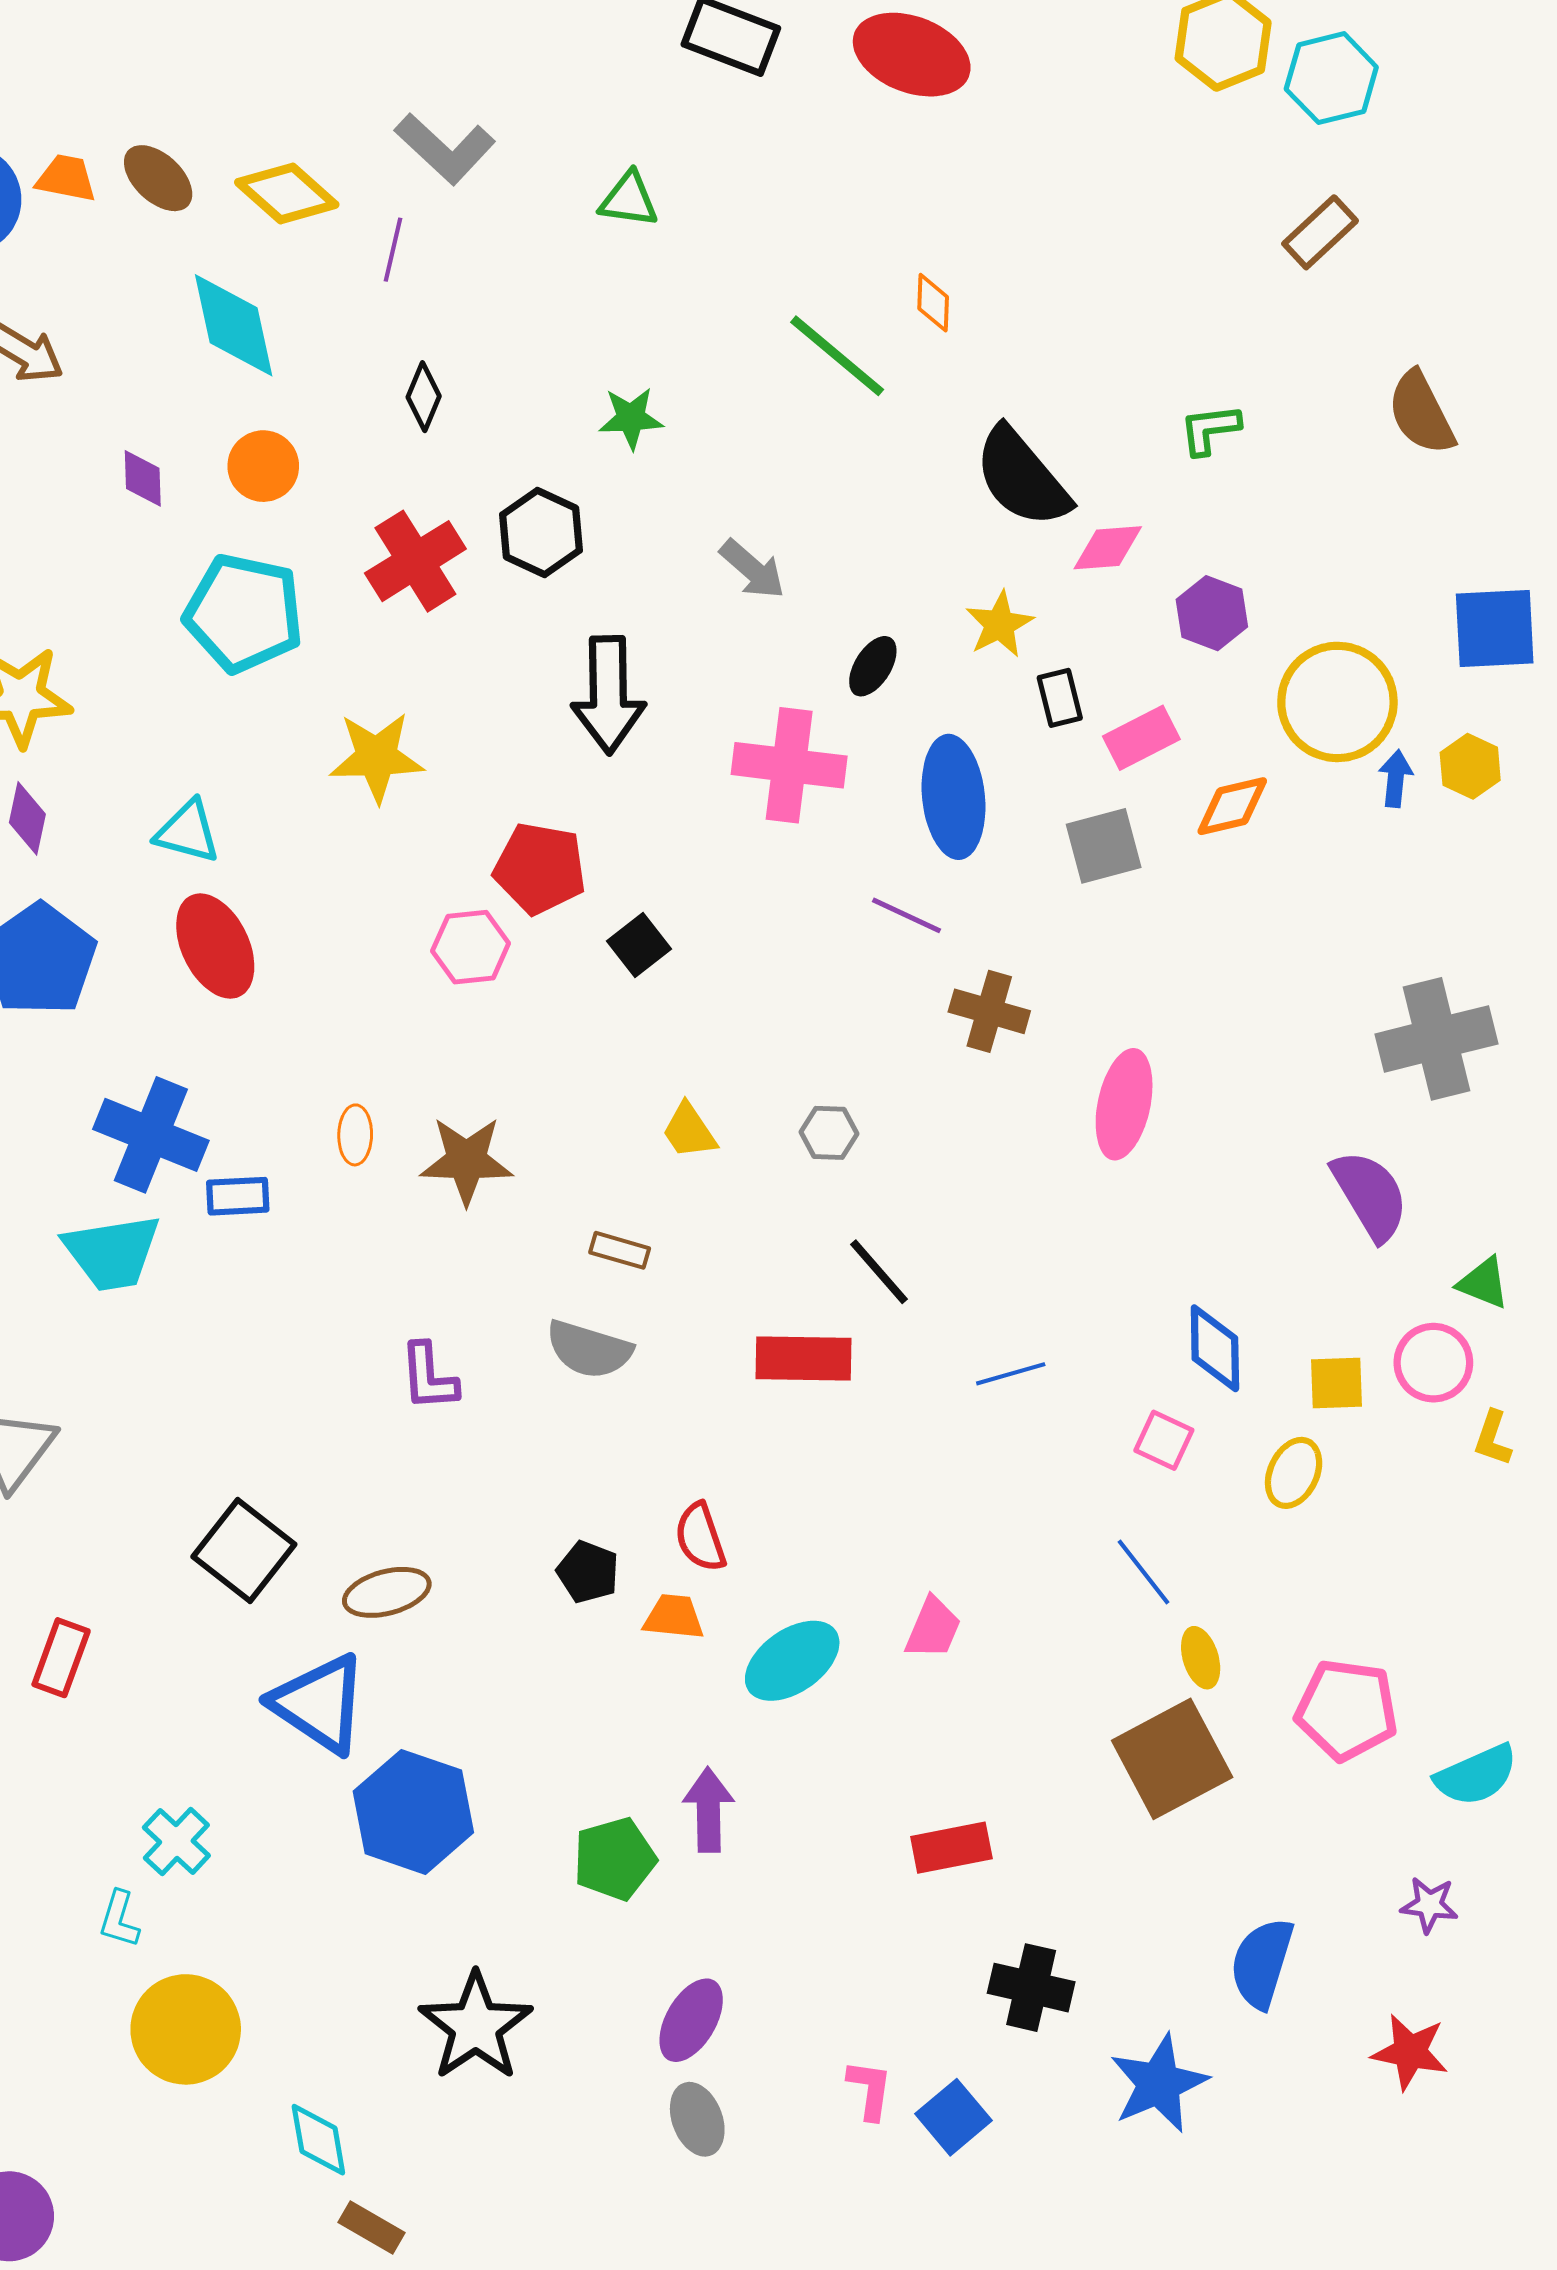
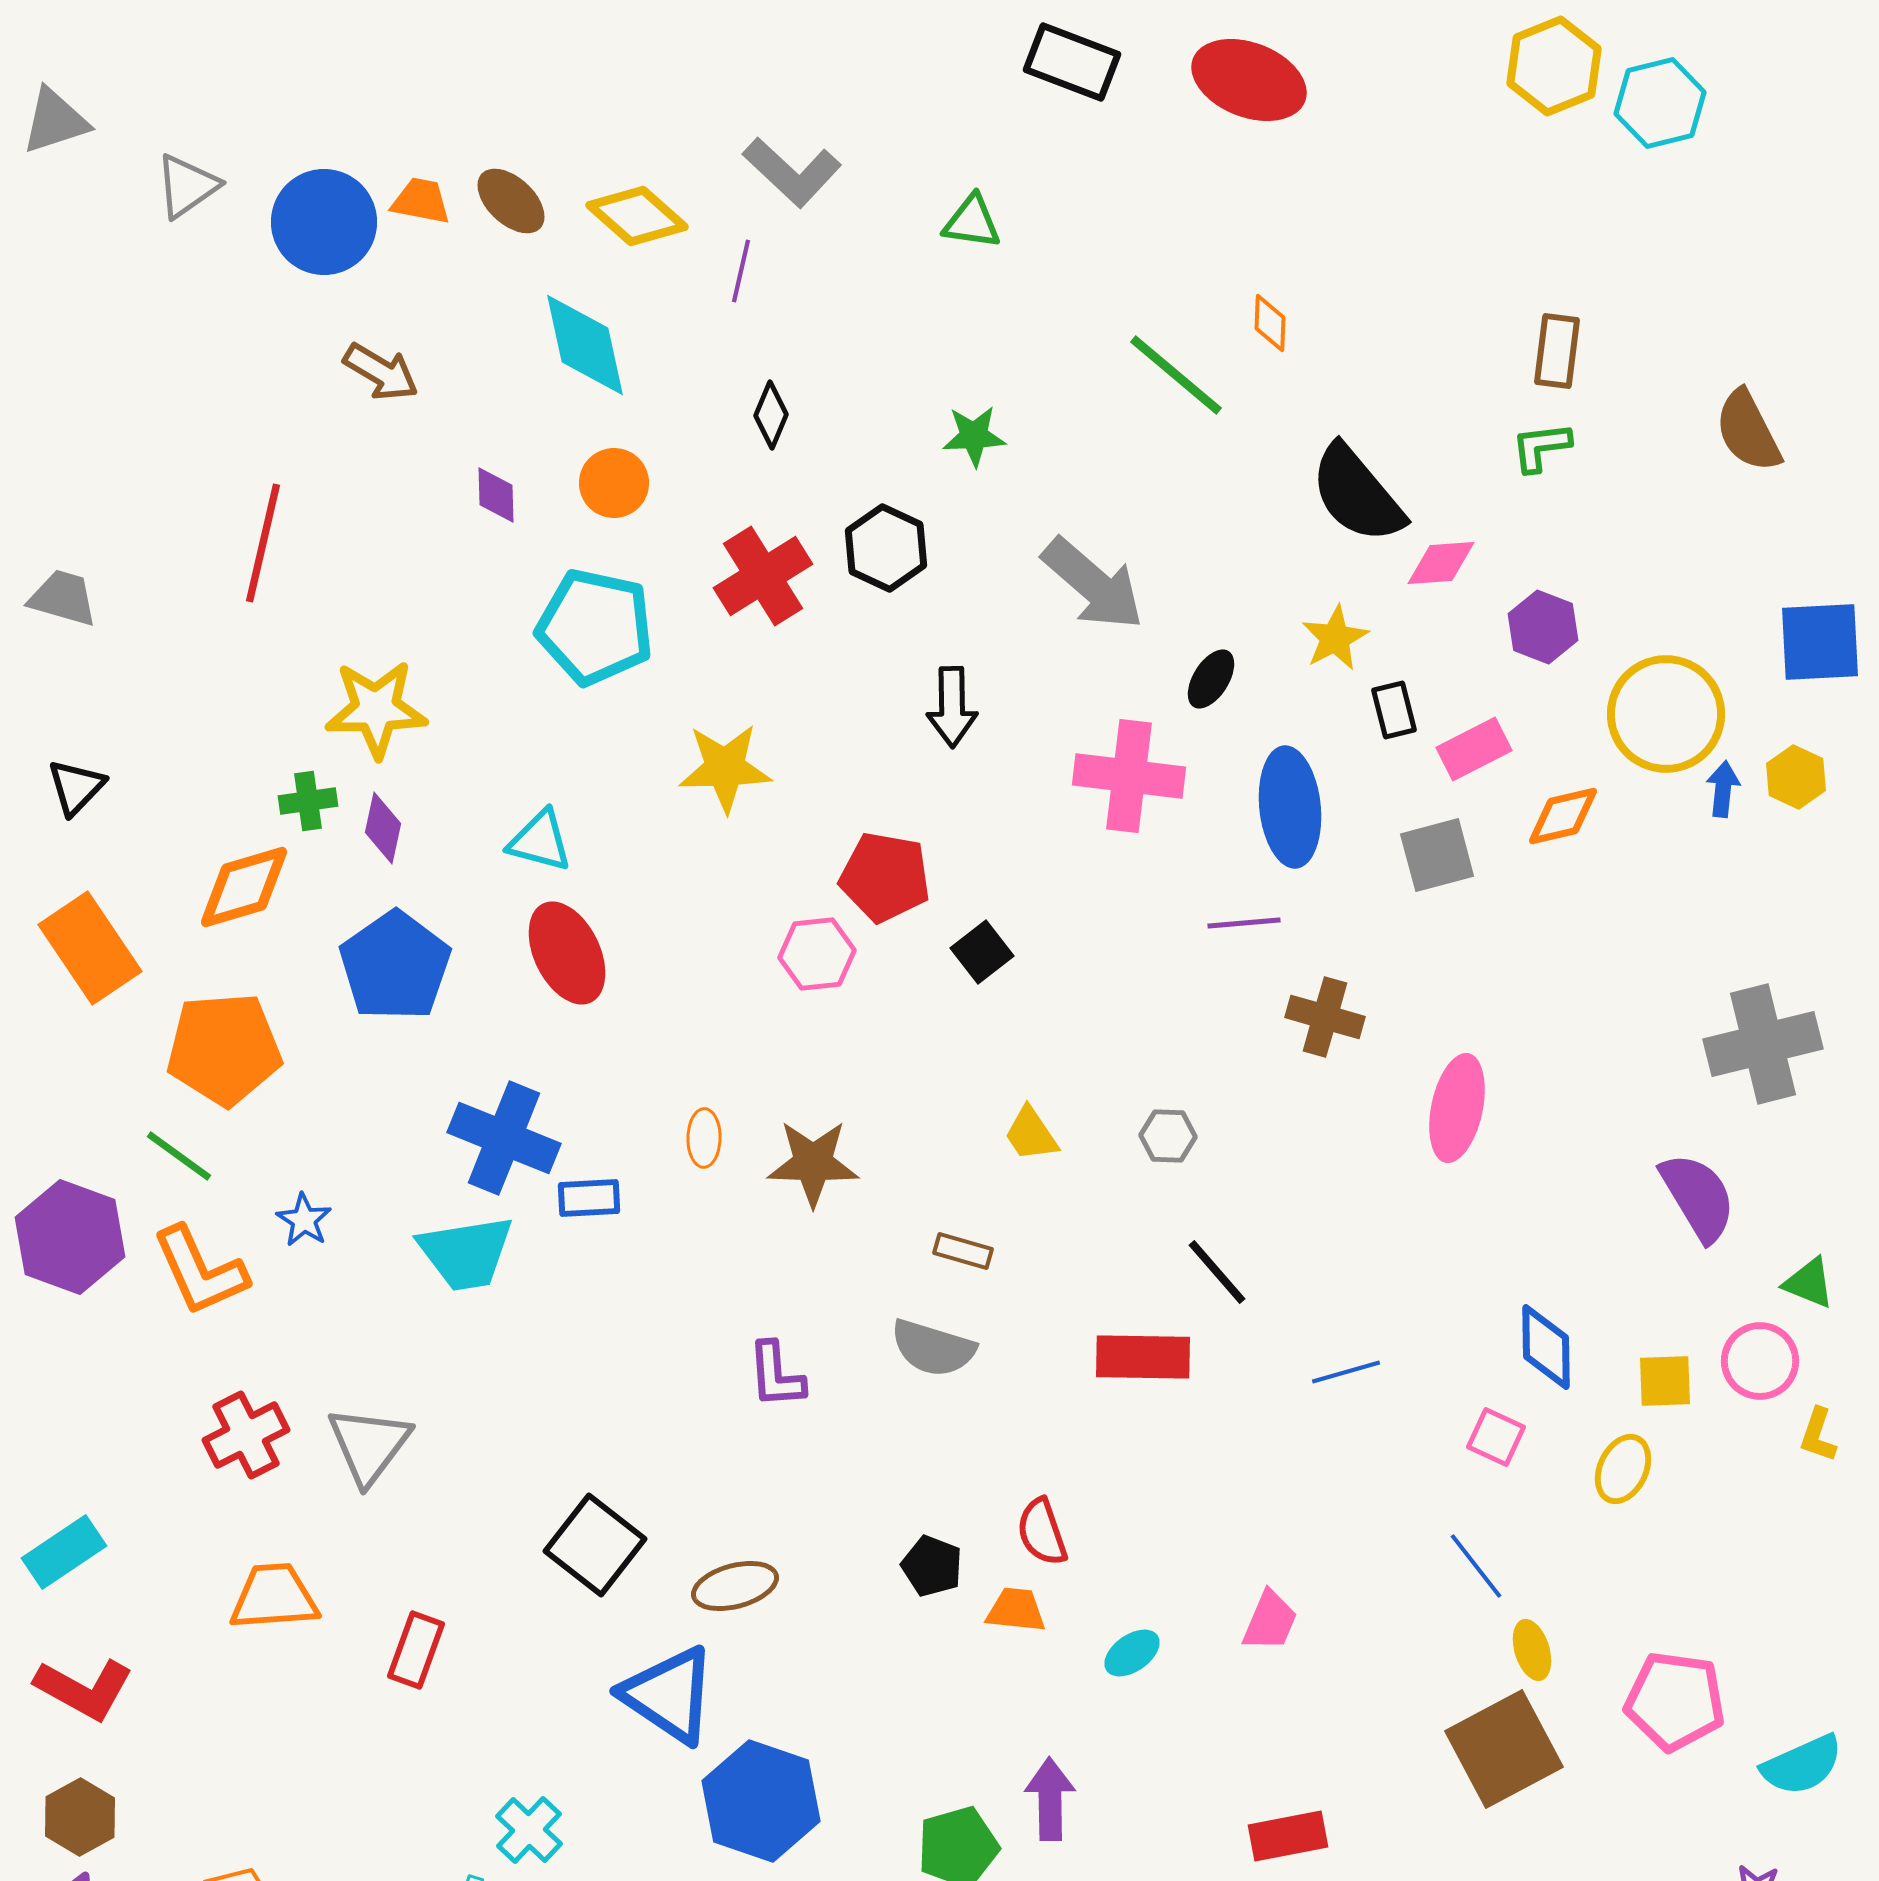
brown rectangle: (1320, 232) -> (1557, 351), moved, turned -40
gray arrow: (752, 569) -> (1093, 584), size x1.6
black arrow: (608, 695) -> (952, 707), size x0.7
purple line: (907, 915) -> (1244, 923), turned -30
cyan ellipse: (792, 1661) -> (1132, 1653), size x0.6

